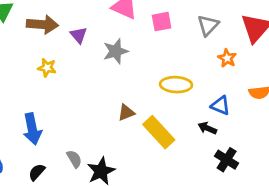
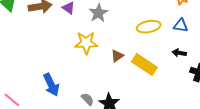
yellow star: (47, 68) -> (86, 43), moved, size x1.6
blue triangle: (220, 106) -> (181, 25), moved

